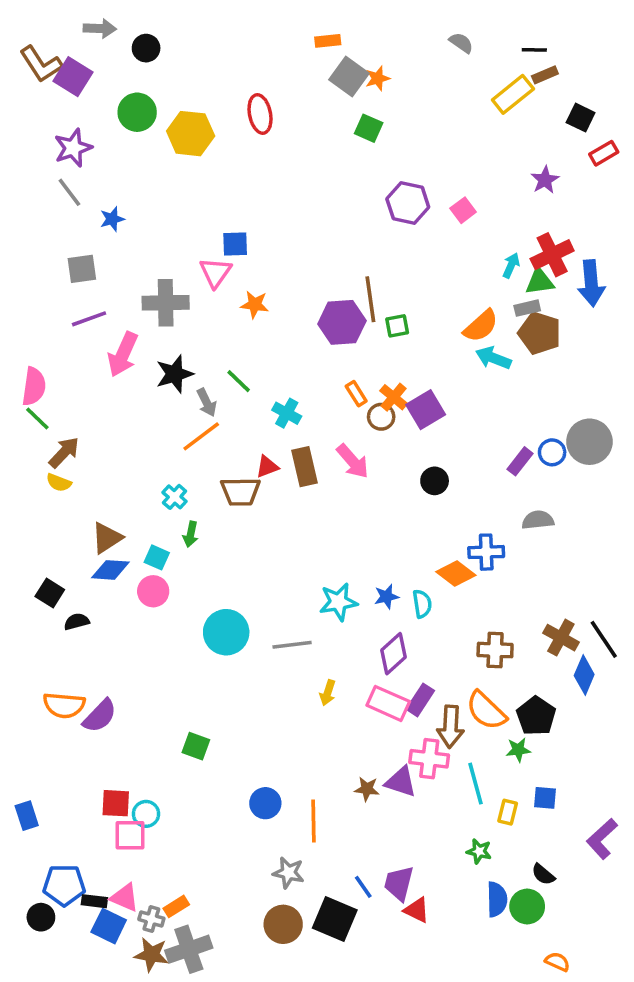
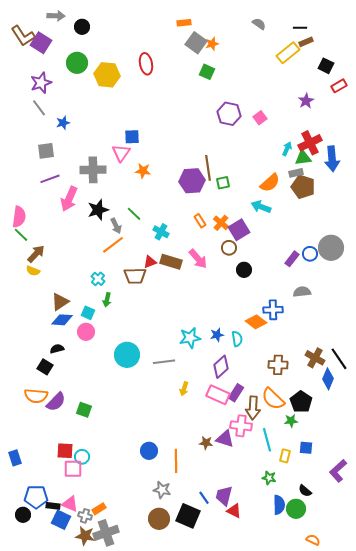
cyan arrow: (493, 358) -> (261, 207), moved
brown circle: (381, 417) -> (229, 248), moved
brown rectangle: (305, 467) -> (171, 262), turned -60
black square: (50, 593) -> (45, 367), moved
black semicircle: (77, 622) -> (57, 349), moved
green square: (196, 746) -> (84, 410), moved

